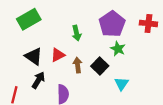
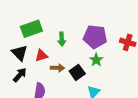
green rectangle: (29, 19) -> (31, 29), moved
purple pentagon: (112, 24) -> (95, 37), turned 30
brown arrow: (78, 65) -> (57, 68), turned 88

